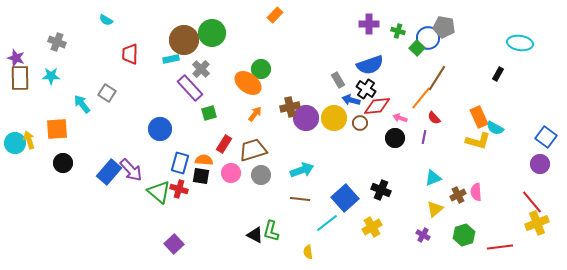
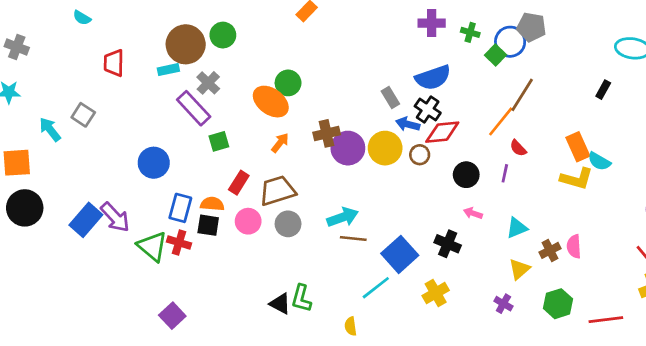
green circle: (212, 33) -> (223, 35), size x0.7
pink arrow: (400, 118) -> (473, 213), moved
black circle: (63, 163) -> (25, 208), size x1.4
brown line: (300, 199) -> (353, 238), moved

